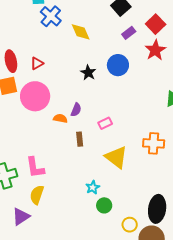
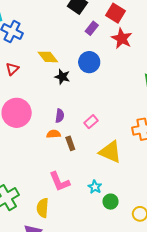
yellow diamond: (81, 32) -> (48, 57), moved
red triangle: (37, 63) -> (12, 69), moved
orange semicircle: (60, 118) -> (54, 134), moved
pink L-shape: (35, 168) -> (60, 182), moved

